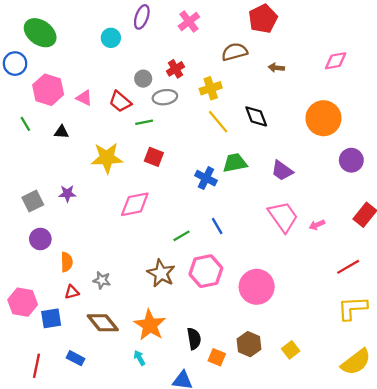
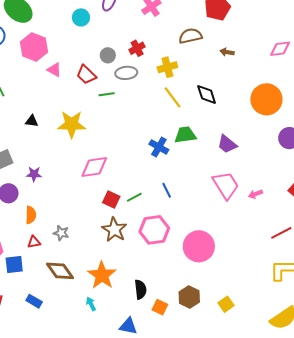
pink hexagon: (48, 90) -> (34, 47), moved
black triangle: (61, 132) -> (32, 121), moved
red square: (154, 157) -> (111, 200), moved
purple star: (67, 194) -> (34, 174), moved

